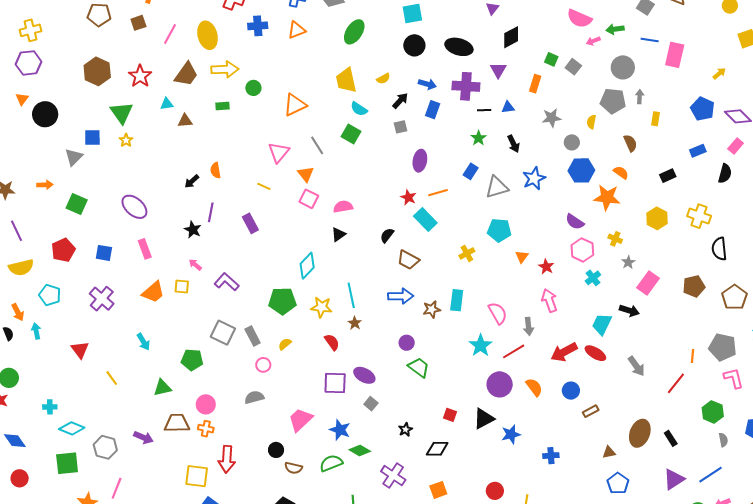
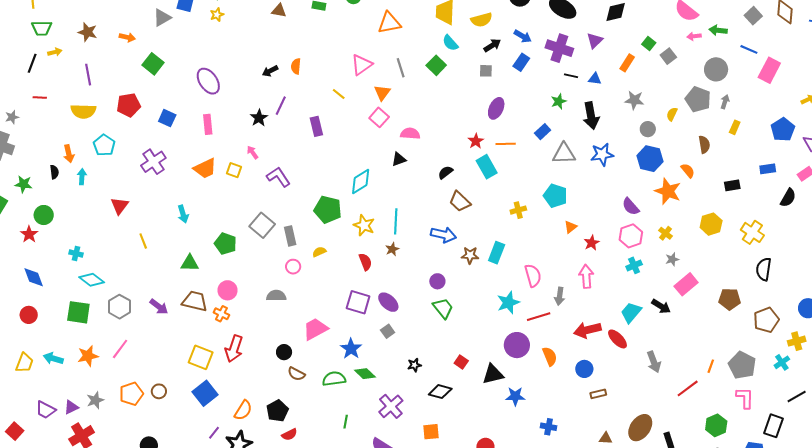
yellow semicircle: (383, 79) -> (481, 20), size x1.5
black arrow: (514, 144) -> (591, 116), size x1.5

